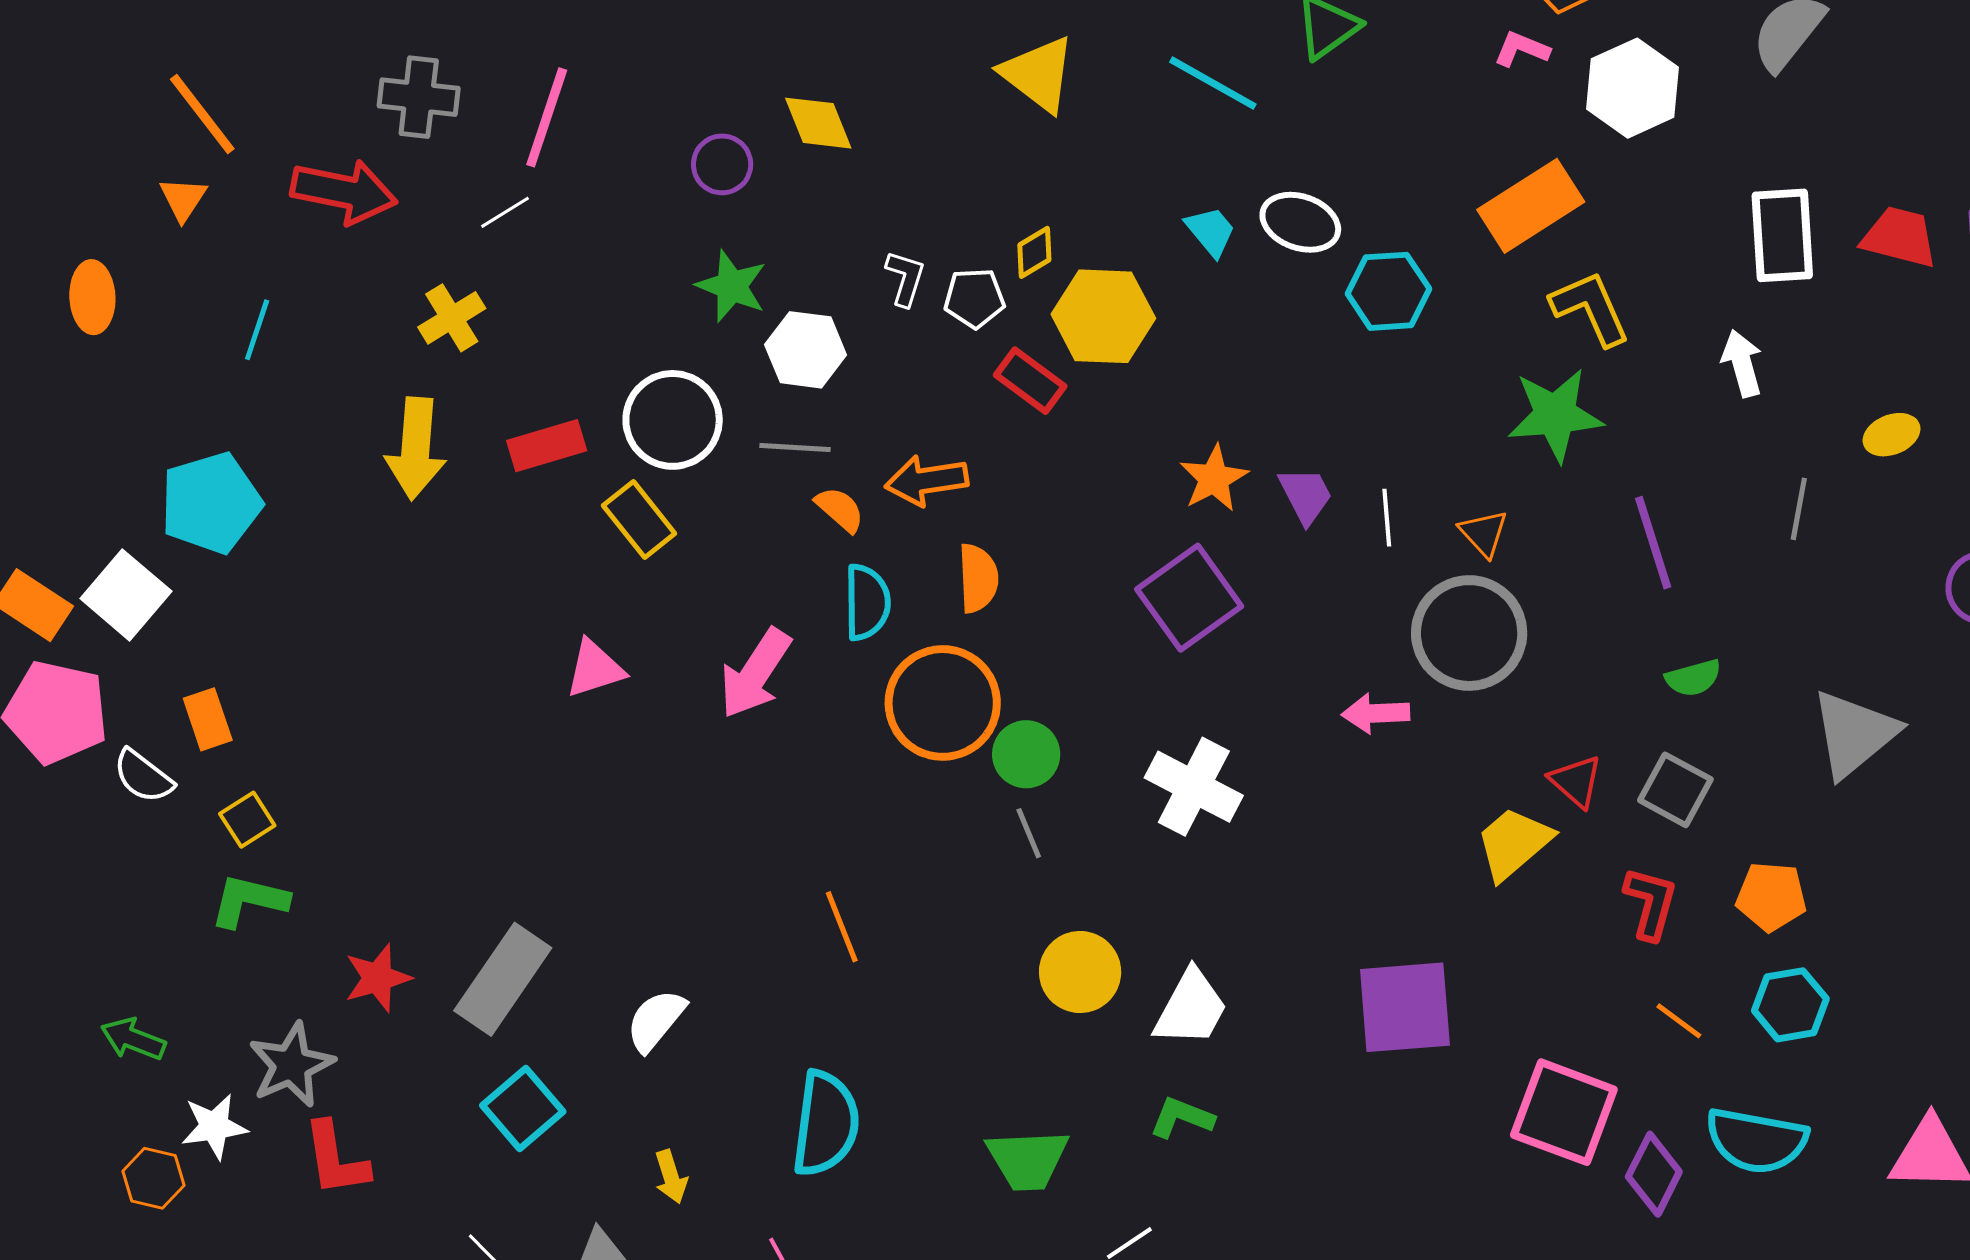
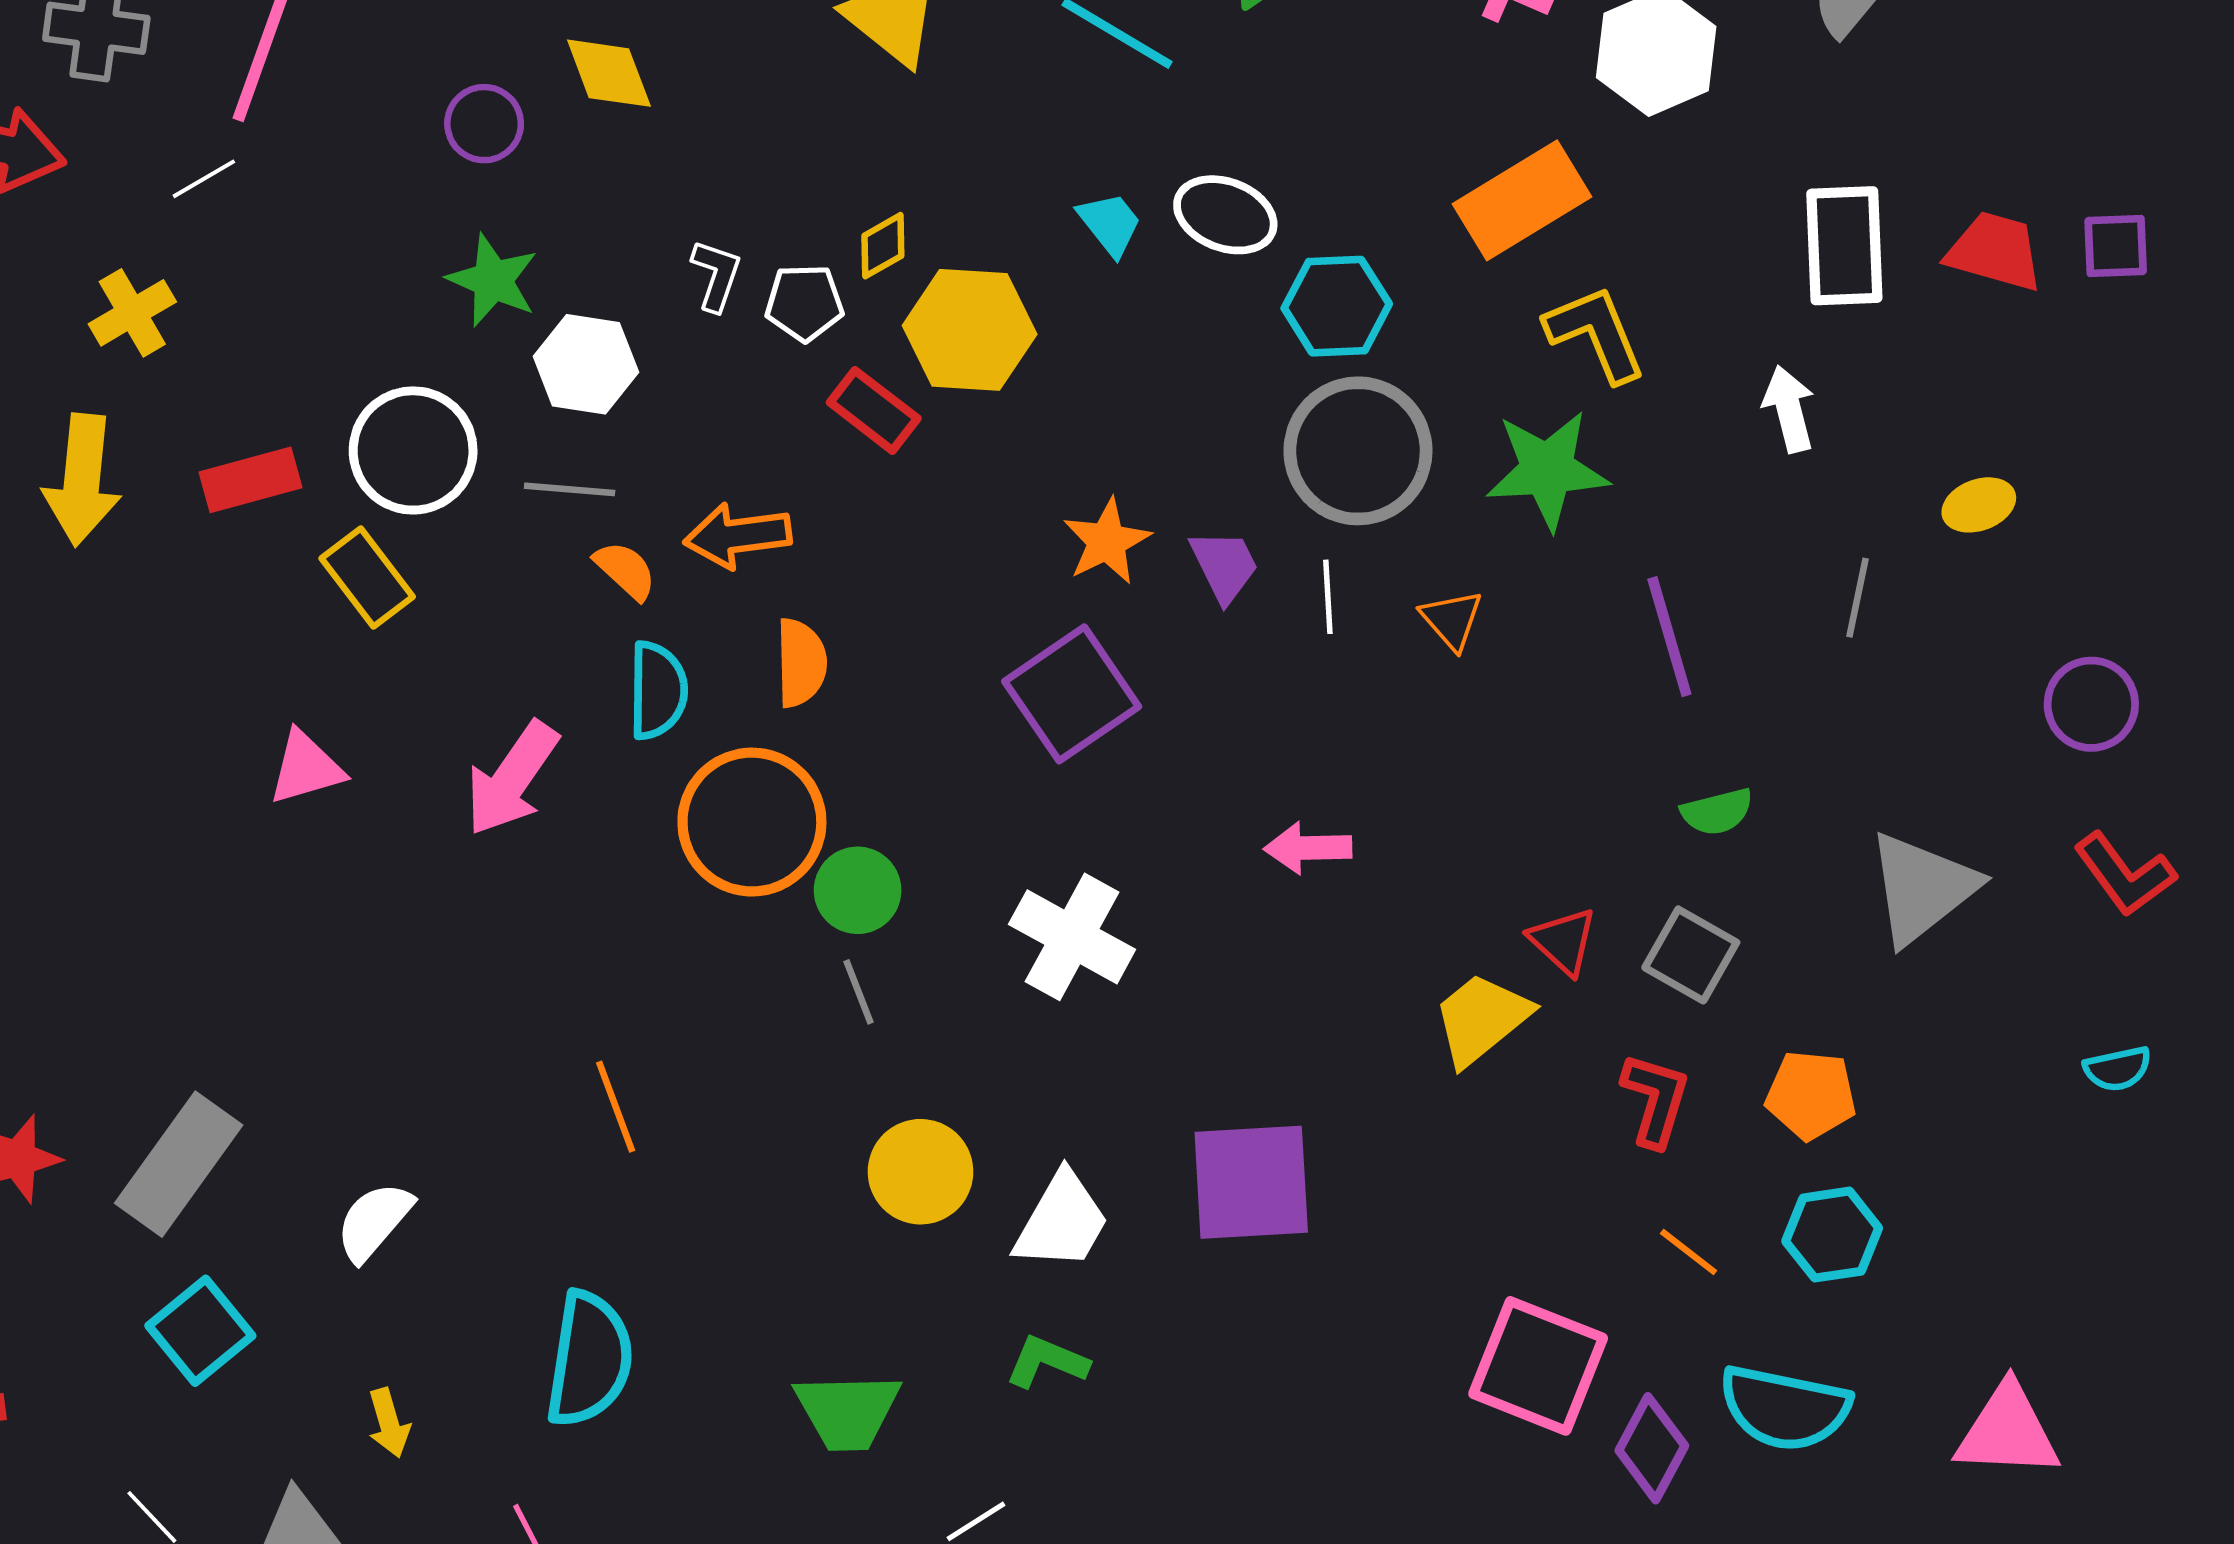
gray circle: (1469, 633) -> (1358, 451), moved
purple square: (1405, 1007) -> (1251, 1182), moved

